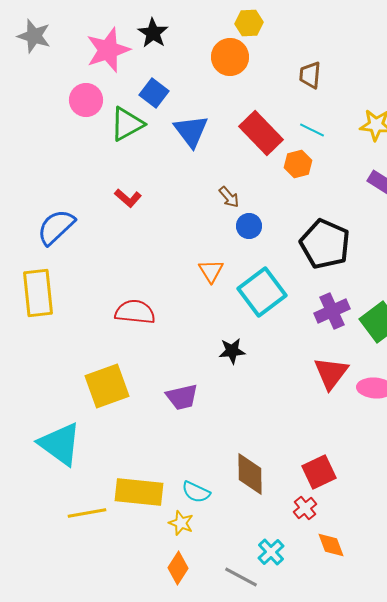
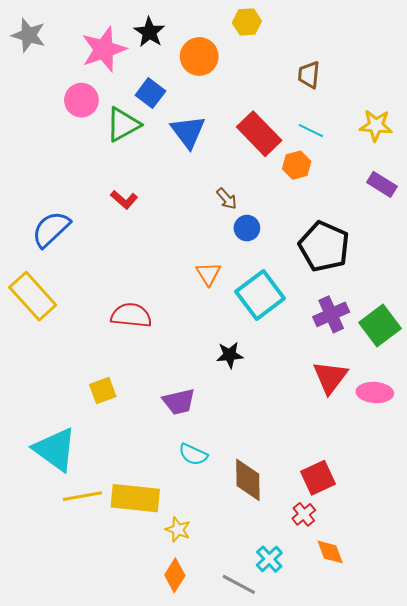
orange circle: (230, 57) -> (199, 56), moved
yellow rectangle: (38, 293) -> (33, 296), turned -36
yellow square: (107, 386) -> (103, 390), size x0.6
cyan semicircle: (196, 492) -> (193, 454), moved
yellow line: (87, 513) -> (82, 496), moved

